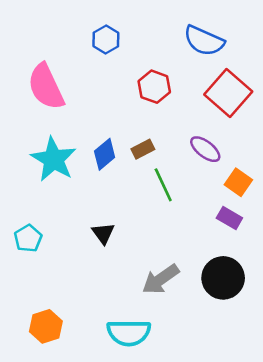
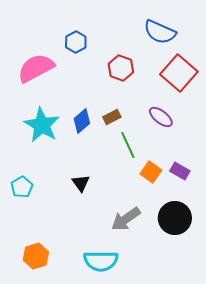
blue hexagon: (106, 39) -> (76, 42), moved
pink semicircle: (46, 87) -> (36, 68), turned 87
orange square: (238, 182) -> (151, 172), moved

